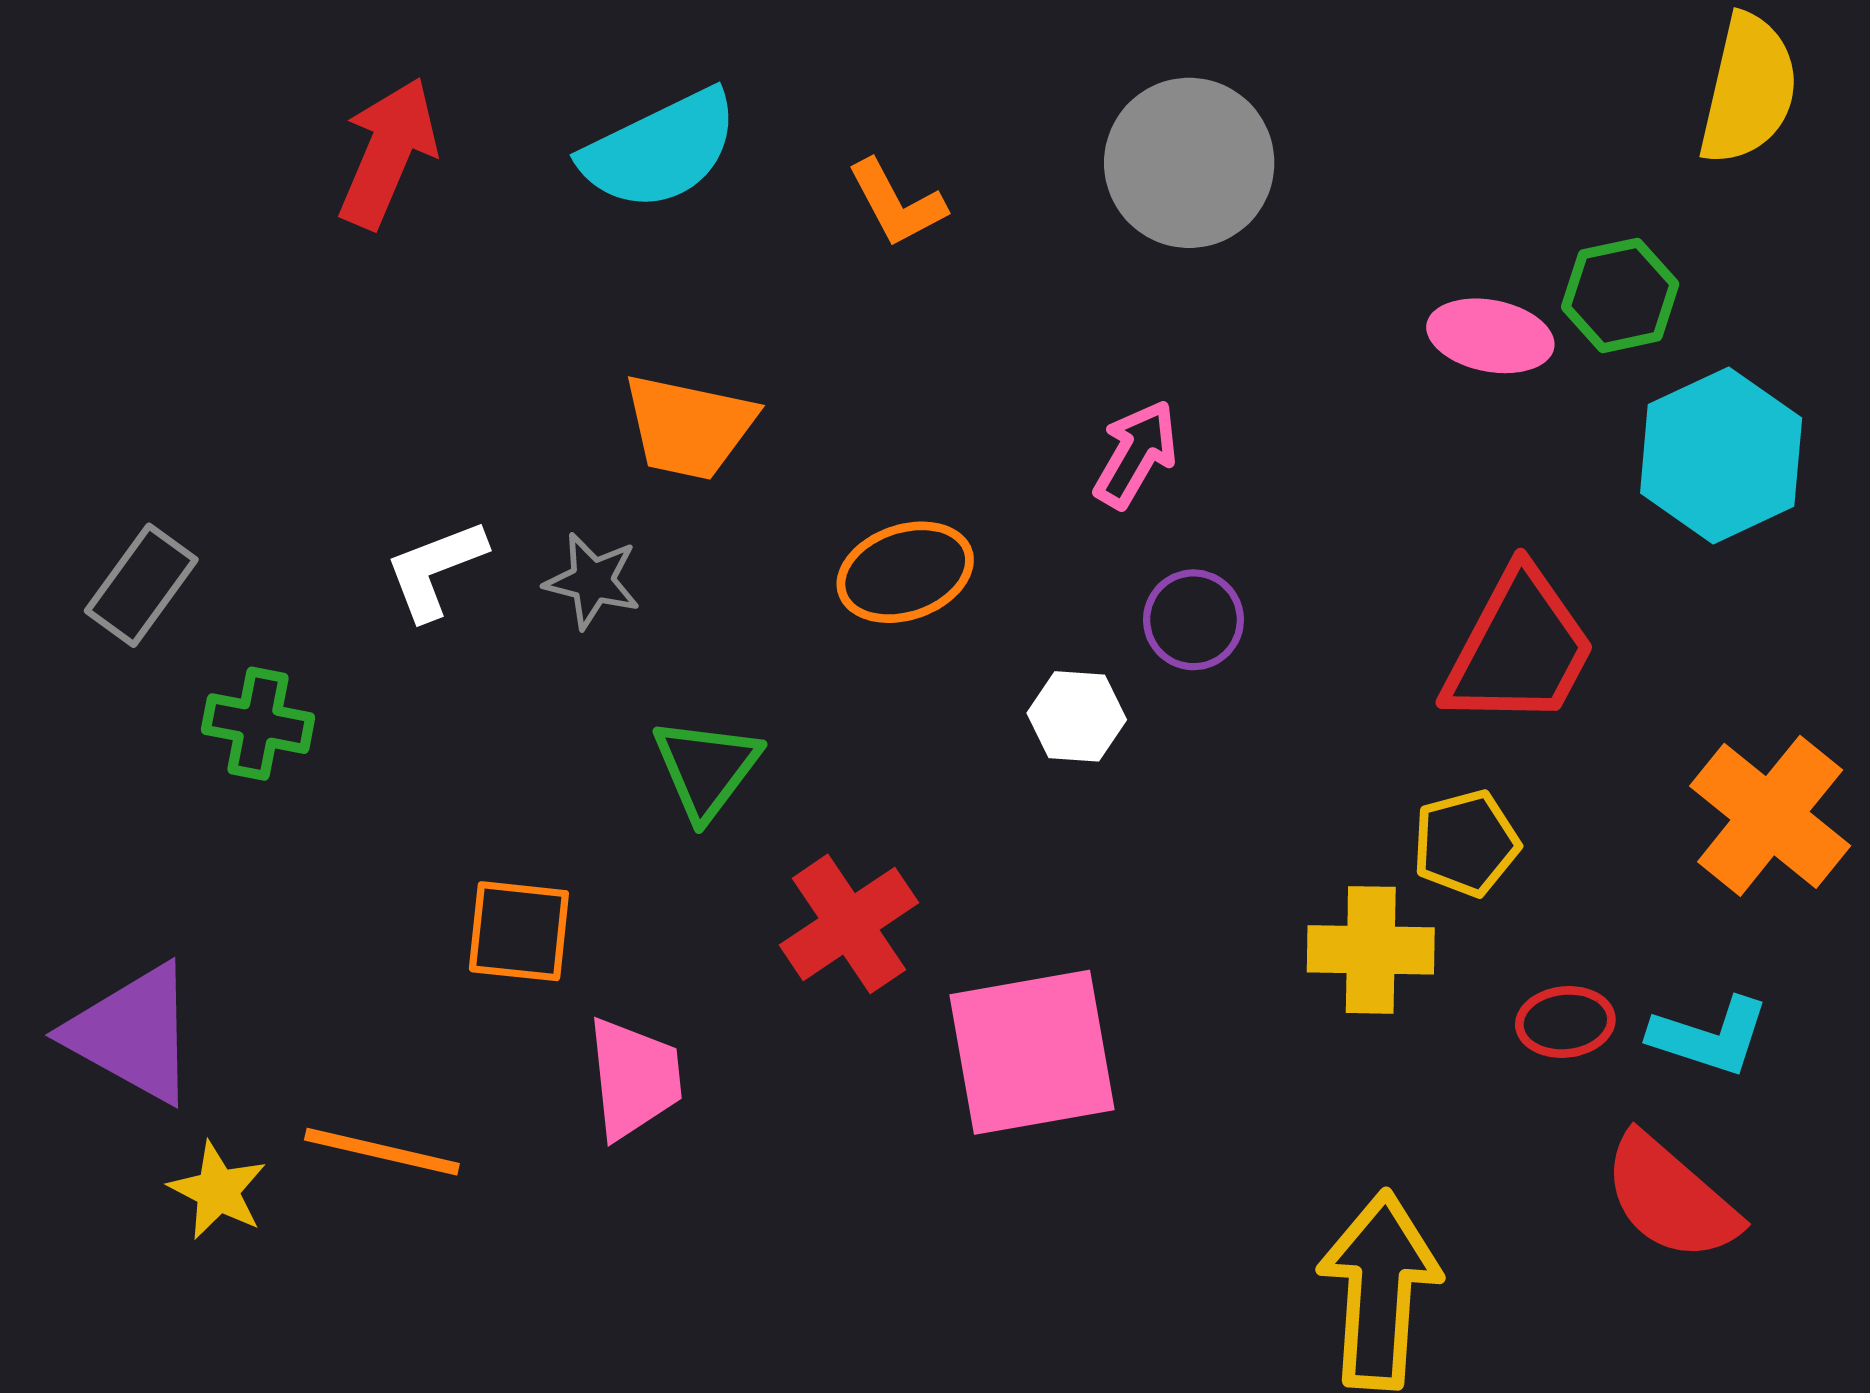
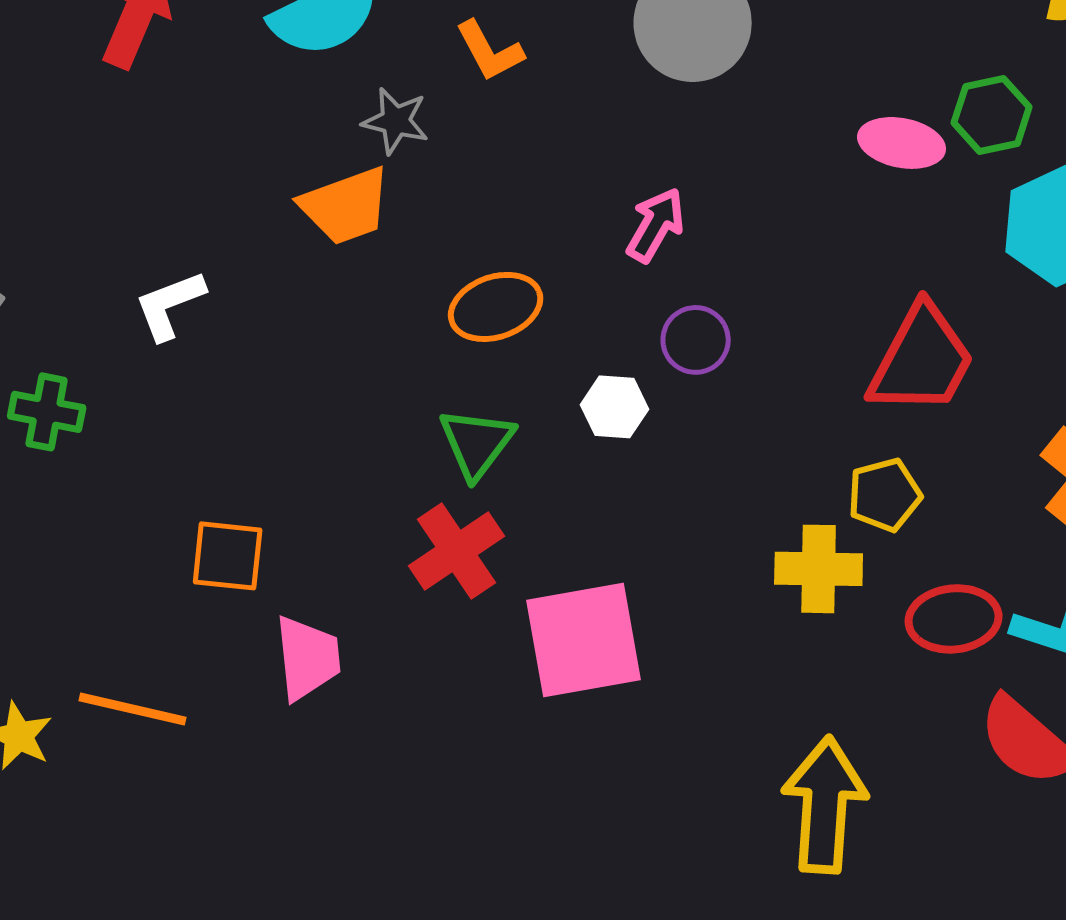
orange trapezoid: (689, 427) -> (346, 206), turned -32
gray star: (592, 581) -> (396, 121), moved
green triangle: (706, 768) -> (477, 443), moved
red ellipse: (1565, 1022) -> (954, 619), size x1.4

